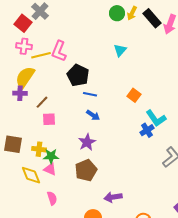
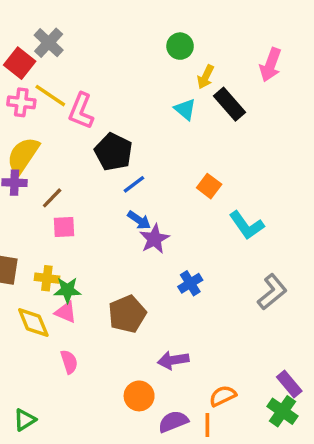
yellow arrow: (132, 13) -> (206, 77), moved
black rectangle: (152, 18) -> (230, 104), moved
cyan triangle: (120, 50) -> (185, 109), turned -32
yellow line: (41, 55) -> (50, 96), moved, turned 48
blue line: (90, 94) -> (134, 184), turned -48
blue cross: (147, 130) -> (190, 283), moved
purple star: (87, 142) -> (154, 239), moved

